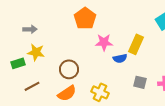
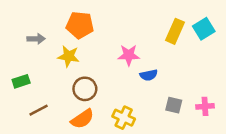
orange pentagon: (85, 18) -> (80, 25), moved, turned -30
yellow rectangle: (136, 44) -> (175, 31), moved
yellow star: (36, 52) -> (69, 56), moved

